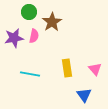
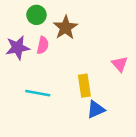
pink triangle: (95, 69) -> (120, 64), moved
blue triangle: (84, 95) -> (96, 109), moved, turned 42

